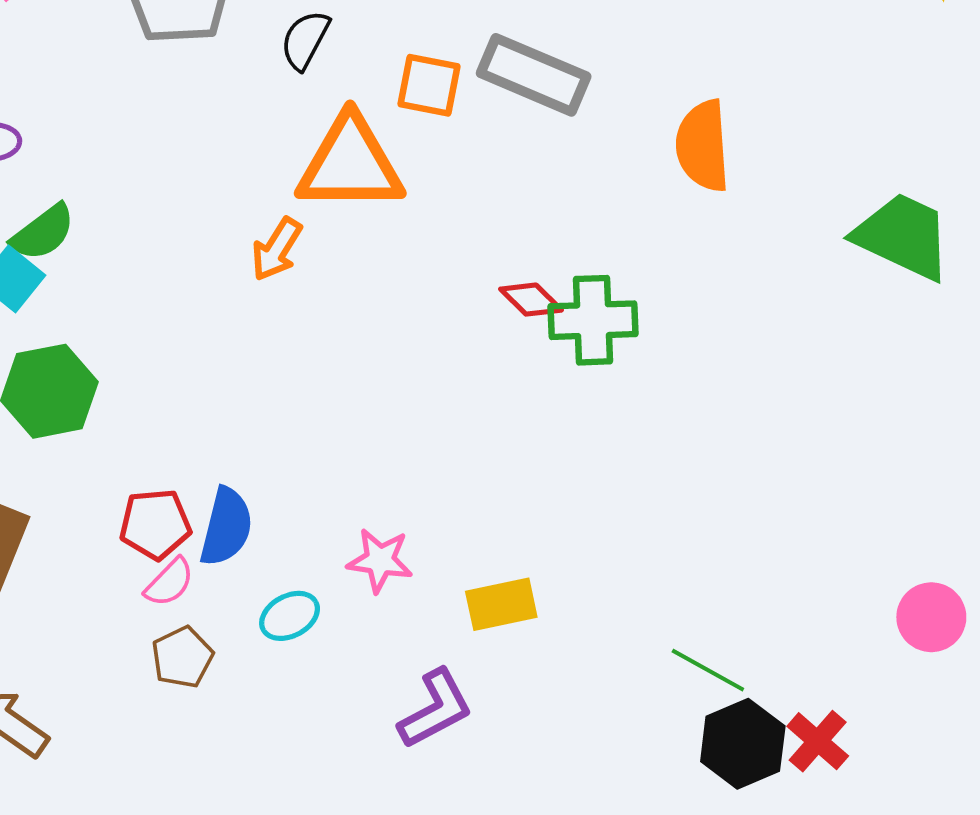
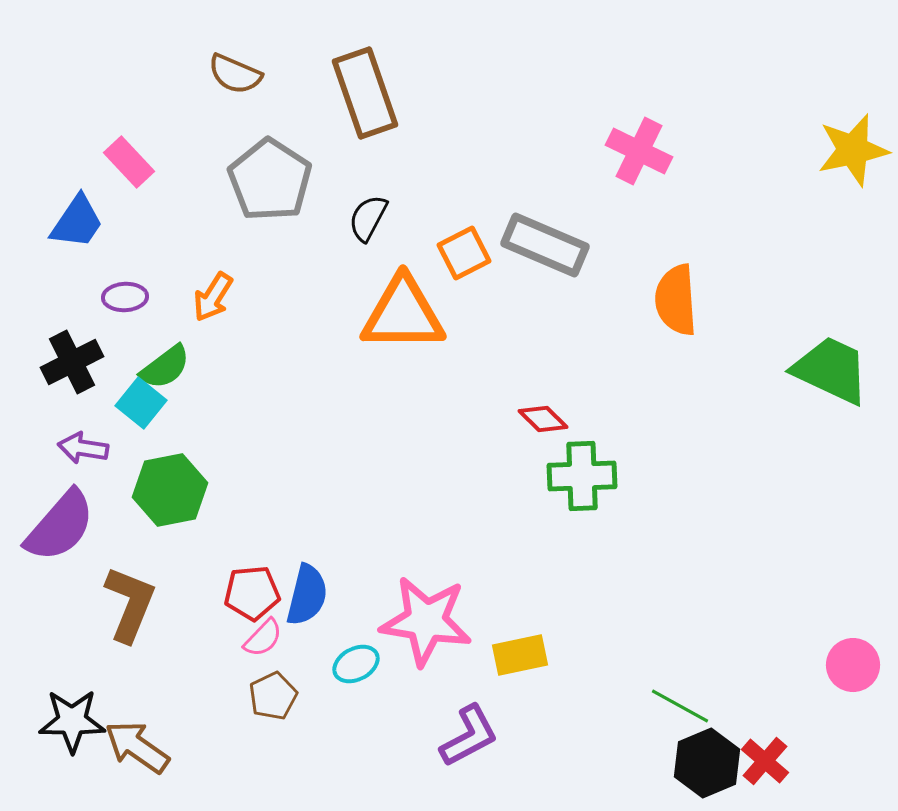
orange square: (429, 85) -> (464, 253), turned -38
orange arrow: (277, 249) -> (213, 297), moved
green cross: (593, 320) -> (582, 476), moved
pink star: (380, 560) -> (426, 621), size x1.8

